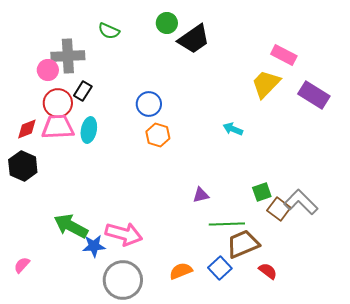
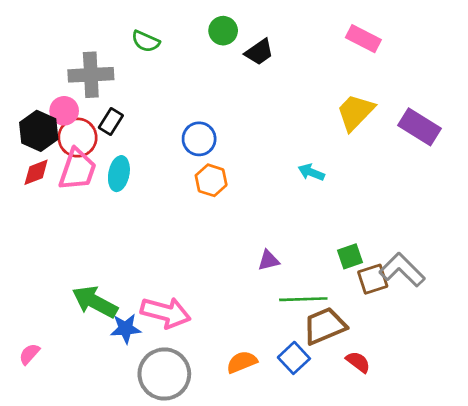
black trapezoid: (194, 39) -> (259, 52), size x0.7
pink rectangle: (284, 55) -> (363, 39), moved
pink circle: (48, 70) -> (64, 111), moved
pink trapezoid: (58, 127) -> (77, 170), turned 112
black hexagon: (23, 166) -> (39, 131), moved
brown square: (279, 209) -> (373, 279), turned 35

